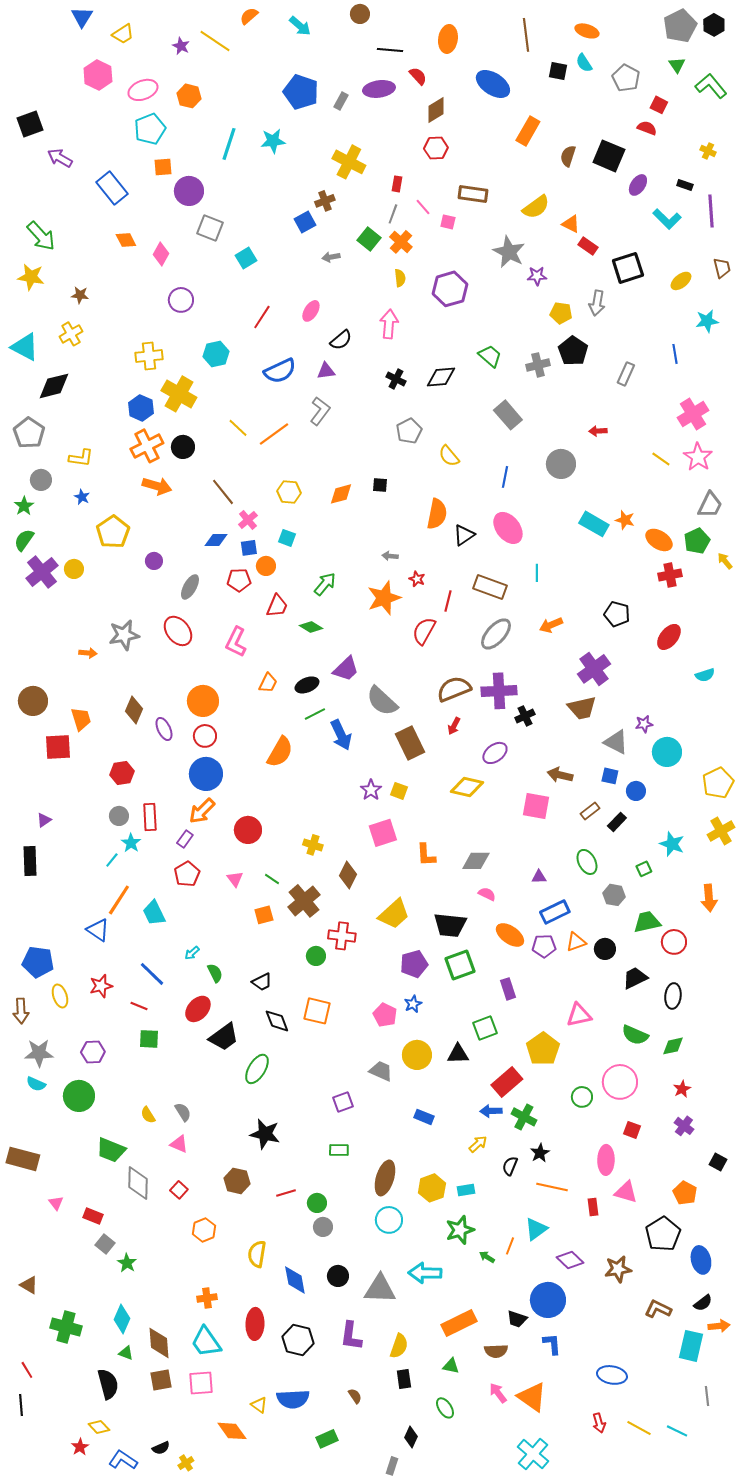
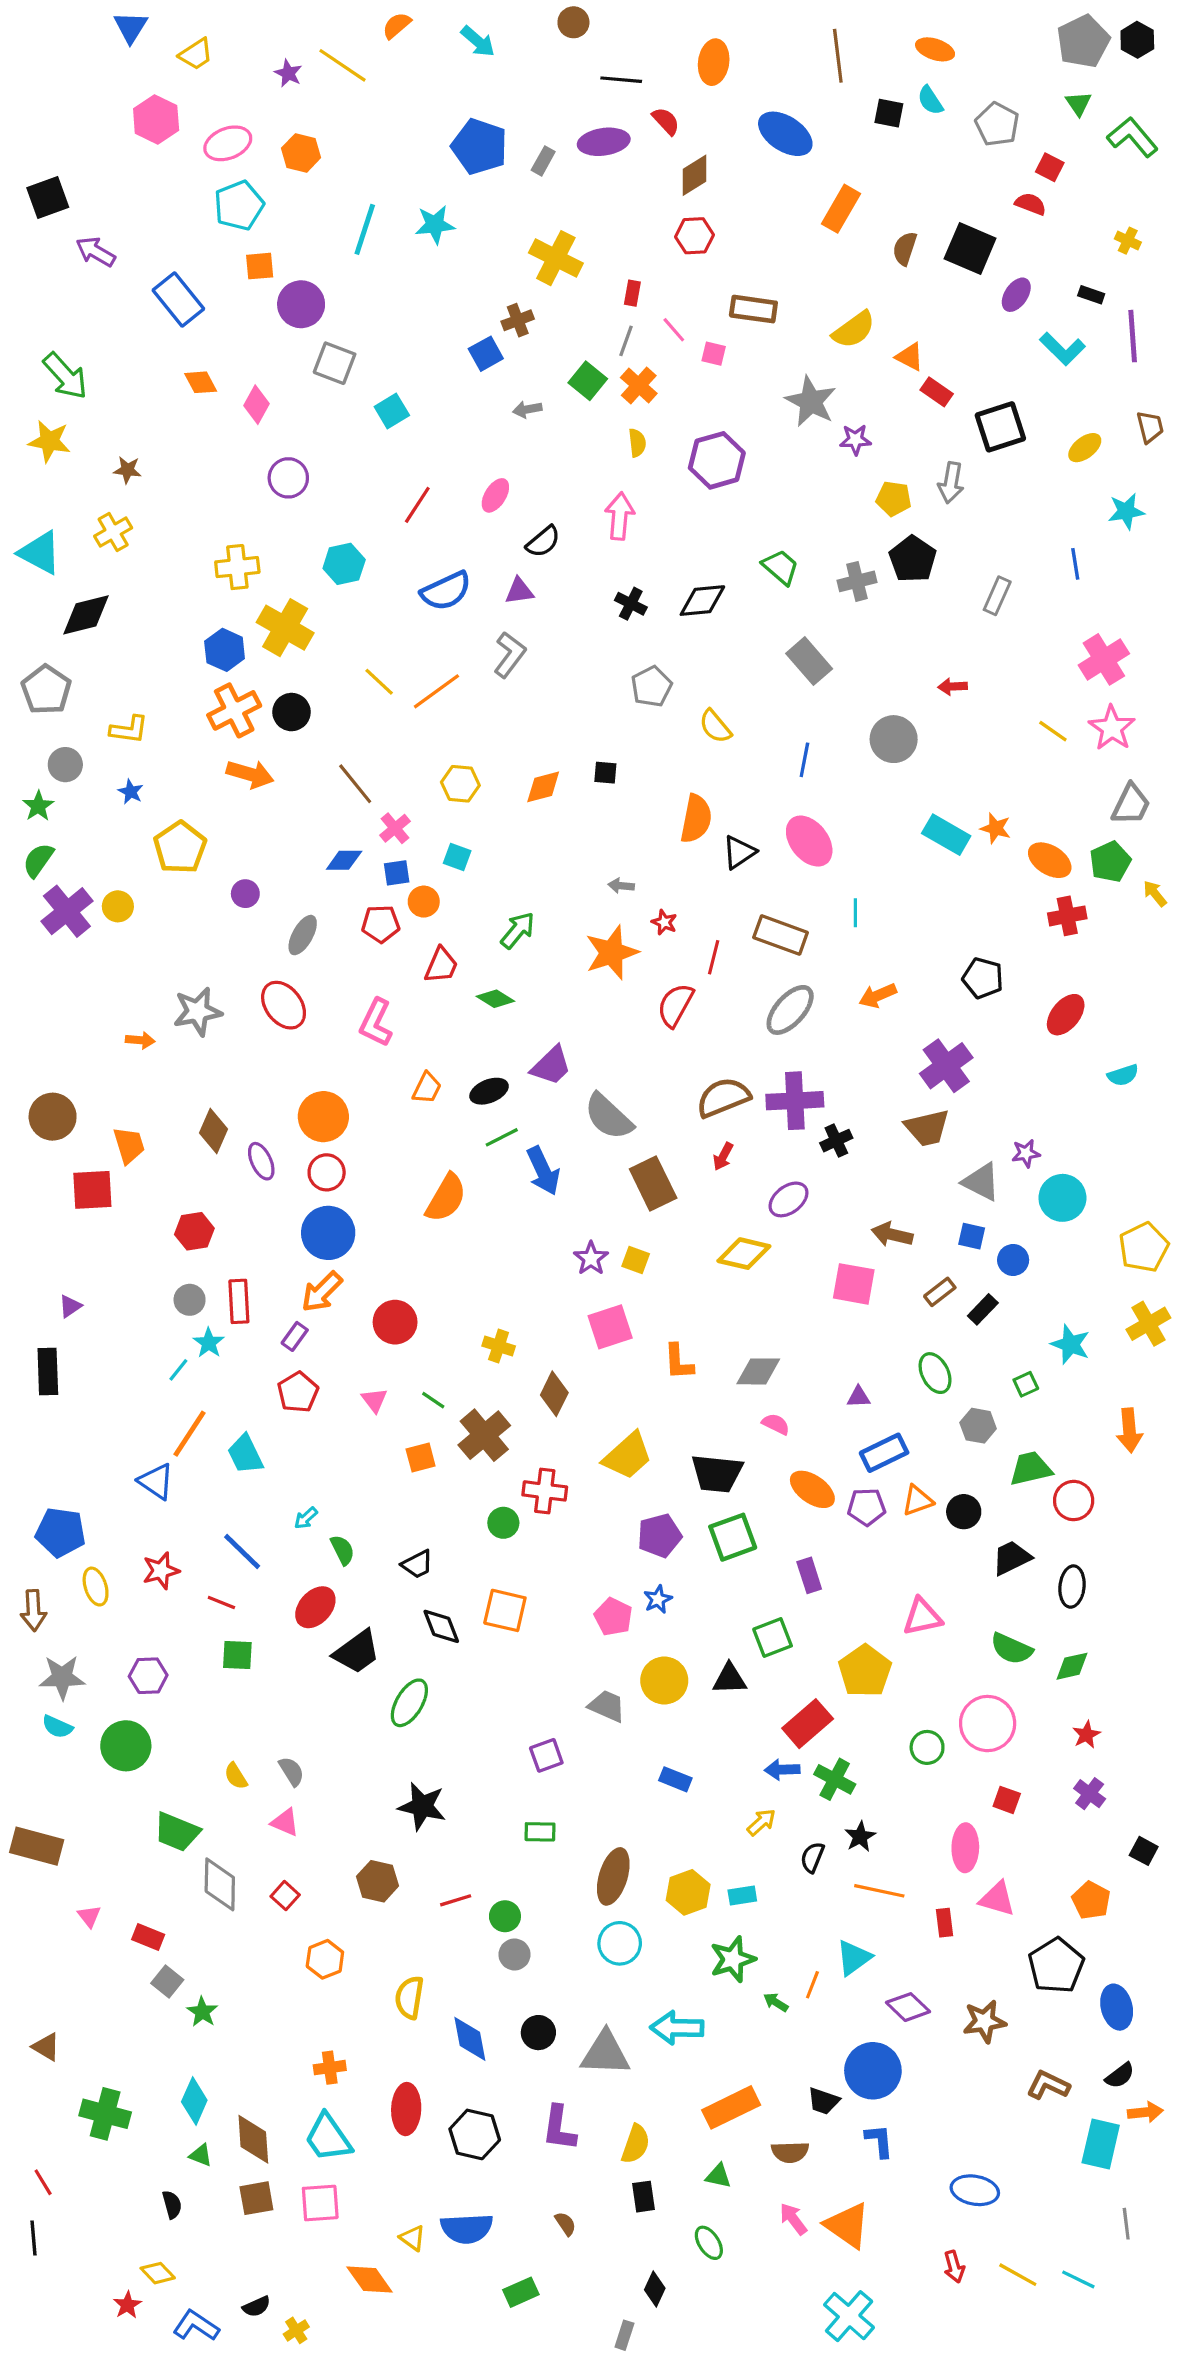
black semicircle: (108, 1384) -> (172, 2205), size x0.6

